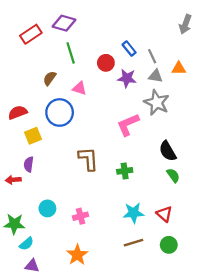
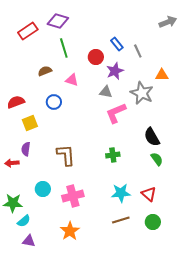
gray arrow: (185, 24) -> (168, 22), turned -132
orange triangle: (179, 68) -> (162, 75), moved
gray triangle: (156, 76) -> (106, 92), moved
brown semicircle: (50, 78) -> (45, 71), turned 32
purple star: (127, 78) -> (115, 71), turned -30
blue circle: (60, 112) -> (54, 102), size x0.6
brown L-shape: (88, 159) -> (66, 155), moved
pink cross: (81, 216) -> (73, 196), size x1.5

